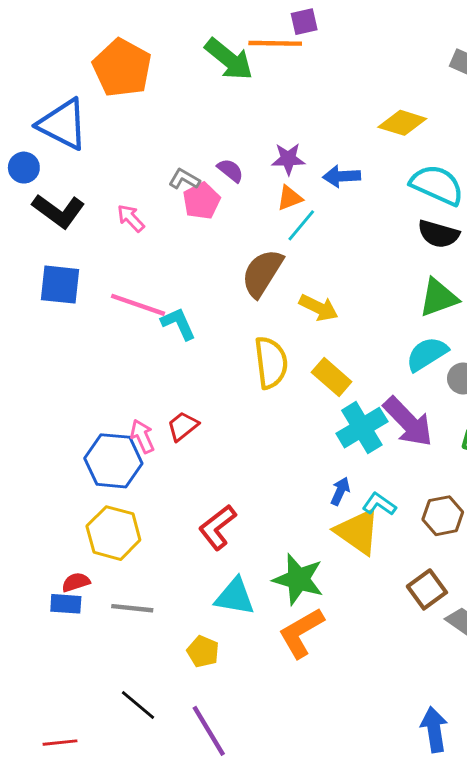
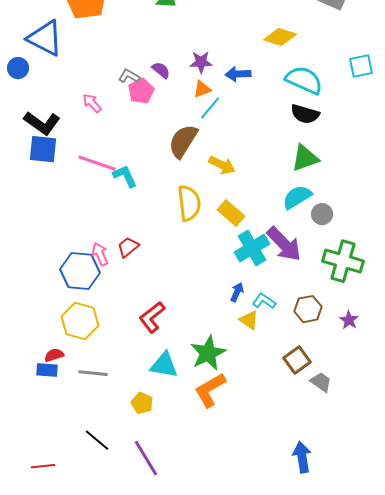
black L-shape: (59, 211) -> (42, 123), moved
yellow triangle: (358, 532) -> (249, 320), size x0.6
green star: (298, 579) -> (208, 353), turned 30

